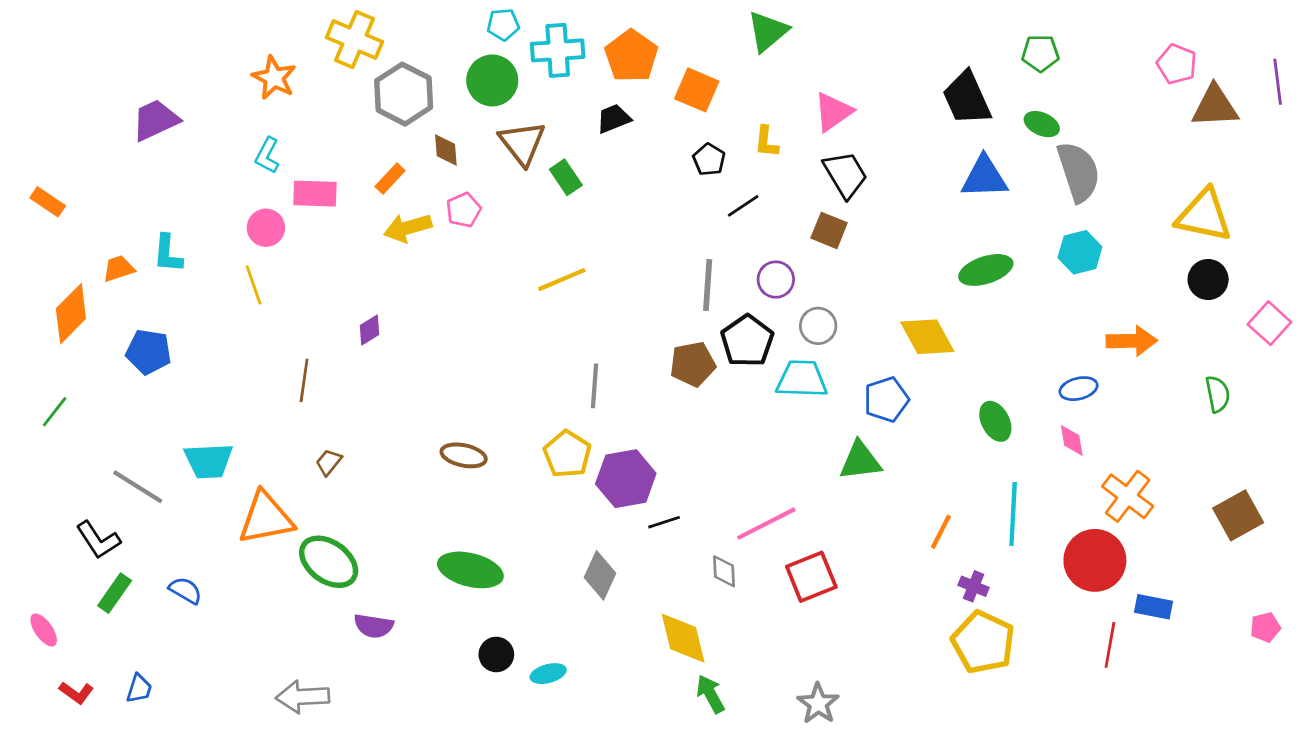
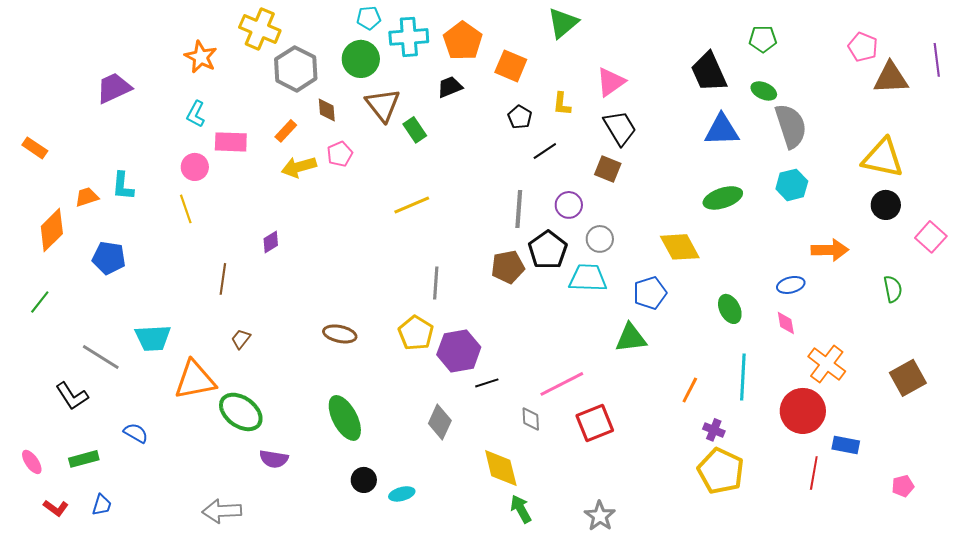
green ellipse: (470, 570) -> (345, 418), turned 48
green rectangle: (115, 593) -> (84, 459), moved, turned 40
pink pentagon: (1265, 627) -> (903, 486), moved

